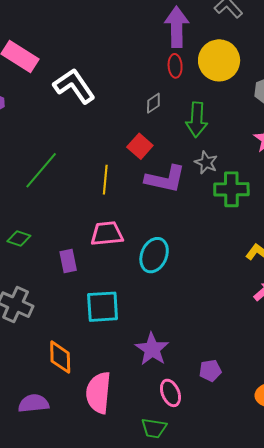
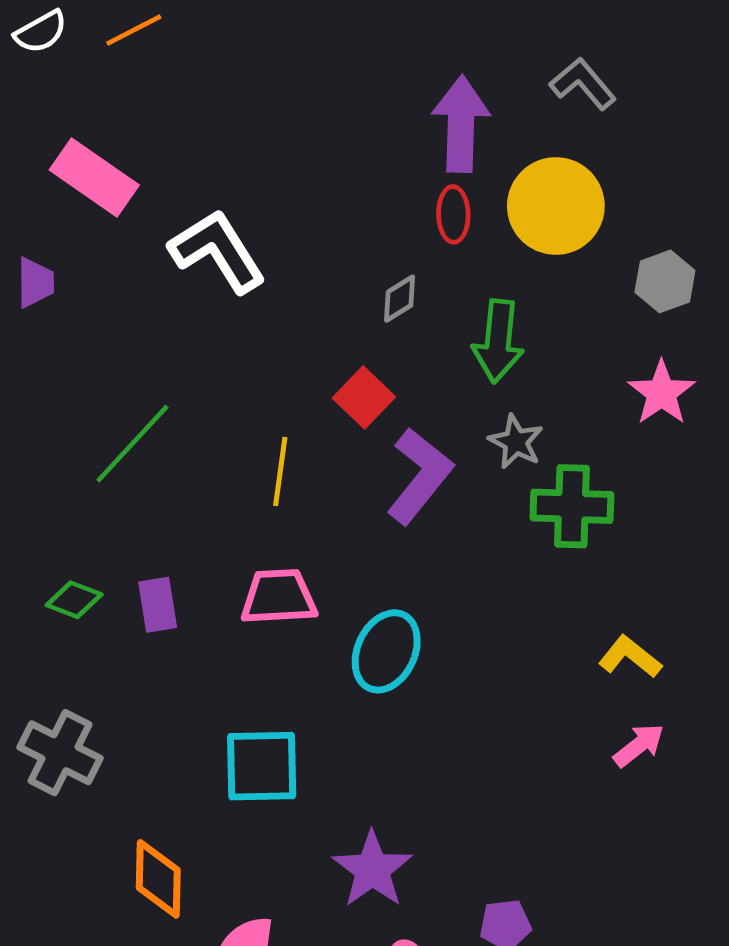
purple L-shape: (165, 179) -> (420, 476), turned -66
purple rectangle: (68, 261) -> (158, 605), moved

